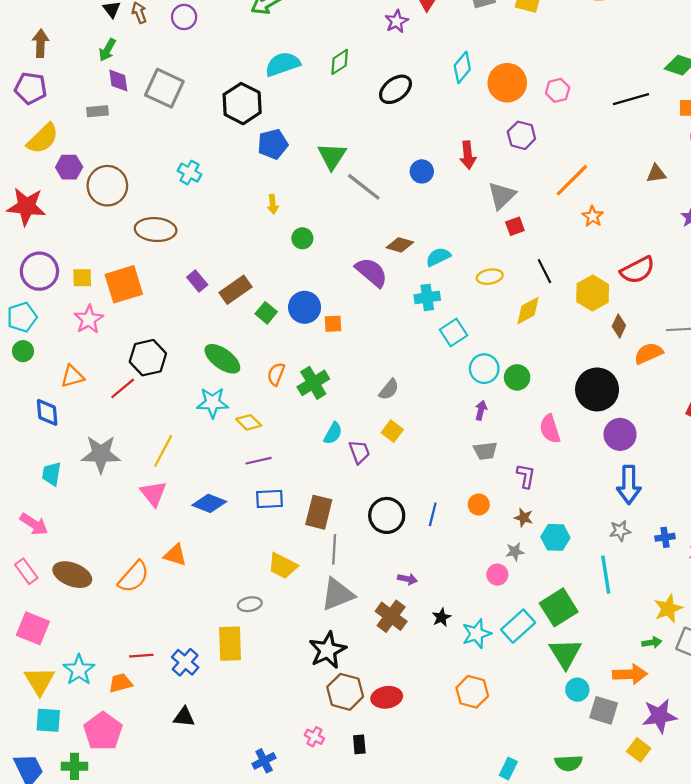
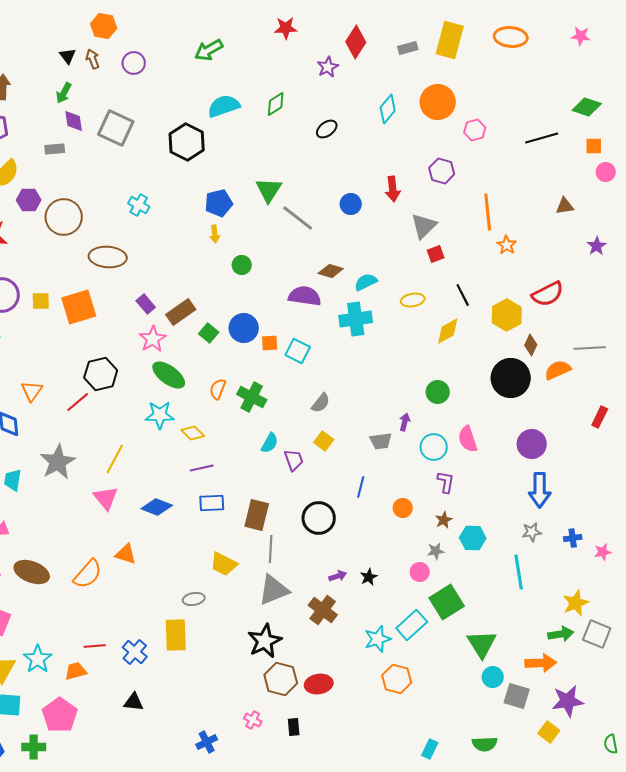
orange circle: (507, 83) -> (438, 102), moved
black ellipse: (395, 89) -> (327, 129), size x0.7
blue pentagon: (273, 144) -> (219, 203), moved
orange line: (572, 180) -> (488, 212), turned -51
purple semicircle: (371, 272) -> (305, 296), turned -32
cyan cross: (427, 297) -> (356, 319), size x1.4
pink star: (89, 319) -> (153, 339), moved
cyan square: (454, 332) -> (298, 351), moved, turned -30
cyan circle: (484, 369) -> (434, 447), moved
orange triangle: (72, 376) -> (32, 391), turned -40
green cross: (313, 383) -> (252, 397), turned -32
black circle: (597, 389) -> (511, 378), moved
gray trapezoid: (485, 451) -> (381, 441), moved
gray star: (101, 454) -> (58, 462), turned -30
blue line: (433, 514) -> (361, 487), moved
brown star: (524, 518) -> (444, 520), turned 30
purple arrow: (408, 579) -> (338, 576), turned -30
green square: (559, 607) -> (447, 602), moved
black star: (441, 617) -> (369, 577), moved
cyan rectangle: (518, 626) -> (412, 625), moved
cyan star: (477, 634) -> (378, 639), moved
green arrow: (652, 643) -> (561, 634), size x1.4

